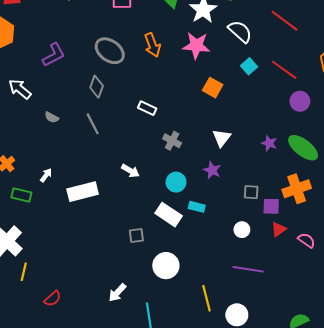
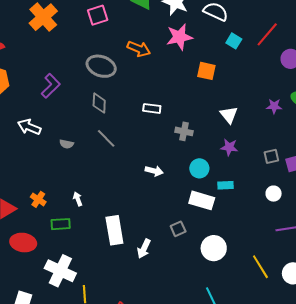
orange arrow: (152, 45) -> (139, 49), turned -30
red line: (284, 70) -> (267, 34), turned -68
white arrow: (46, 175) -> (78, 199), turned -40
white rectangle: (83, 192) -> (114, 230), moved, turned -68
white arrow: (117, 293) -> (144, 249), moved

